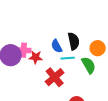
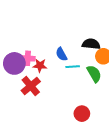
black semicircle: (74, 41) -> (91, 44), moved, turned -72
red cross: (55, 77) -> (31, 86), moved

